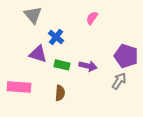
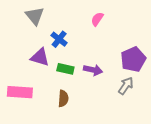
purple pentagon: (126, 56) -> (133, 59), turned 30

